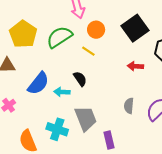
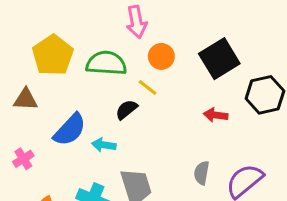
green semicircle: (59, 37) -> (106, 63), turned 32
black semicircle: (80, 79) -> (127, 110), moved, turned -98

